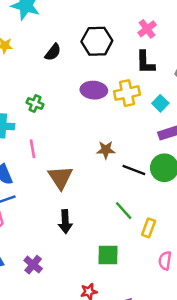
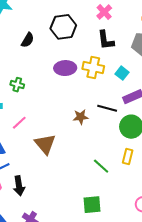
yellow cross: (127, 93) -> (93, 68), turned 30
pink line: (33, 149) -> (19, 123), turned 63
black line: (134, 170) -> (107, 108), moved
black arrow: (65, 222) -> (19, 186), moved
yellow rectangle: (149, 228) -> (128, 156), moved

